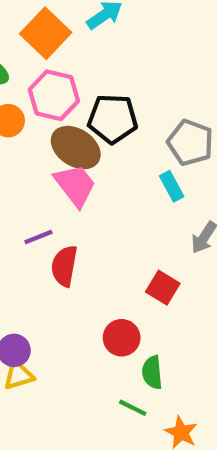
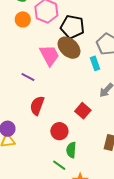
brown ellipse: (76, 148) -> (69, 48), moved
purple line: (38, 237) -> (28, 77), turned 40
red semicircle: (64, 266) -> (37, 106), moved

